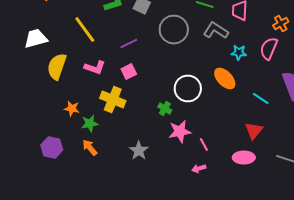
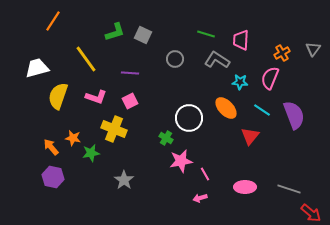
gray circle: (174, 30) -> (175, 59), size x0.6
purple line: (129, 44) -> (130, 73), turned 30
cyan line: (261, 98) -> (262, 110), moved
red triangle: (254, 130) -> (250, 136), moved
orange arrow: (90, 148) -> (51, 147), moved
gray star: (139, 150) -> (124, 180), moved

